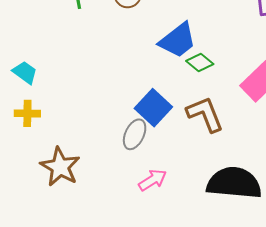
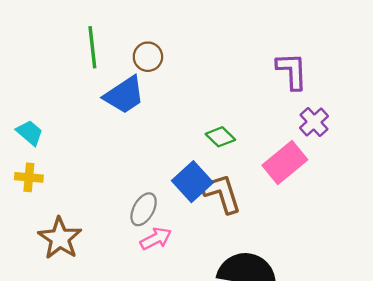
blue trapezoid: (178, 40) -> (124, 95), moved
blue square: (153, 108) -> (192, 182), moved
pink arrow: (153, 180) -> (156, 239), moved

